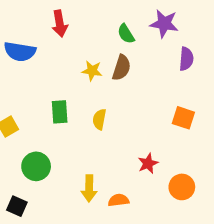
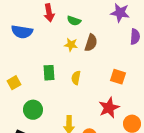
green semicircle: (126, 34) -> (74, 21), moved, turned -40
orange square: (183, 118) -> (118, 77), moved
red star: (148, 163) -> (109, 108), size x1.5

